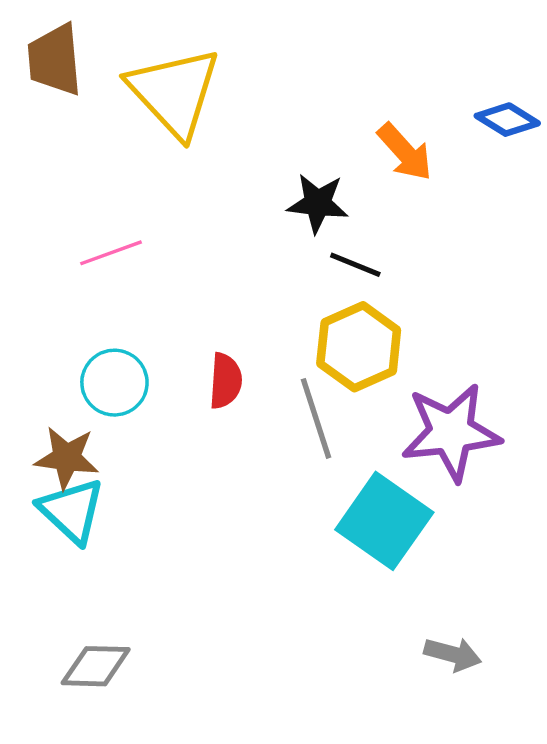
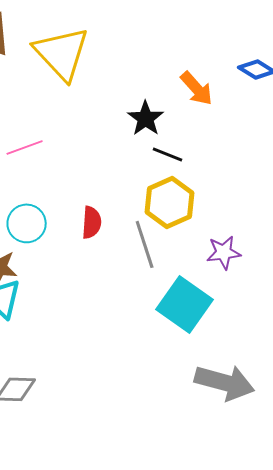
black star: (318, 203) -> (146, 118), turned 30
purple star: (451, 432) -> (224, 252), size x0.6
gray arrow: (453, 654) -> (225, 382), size x1.8

